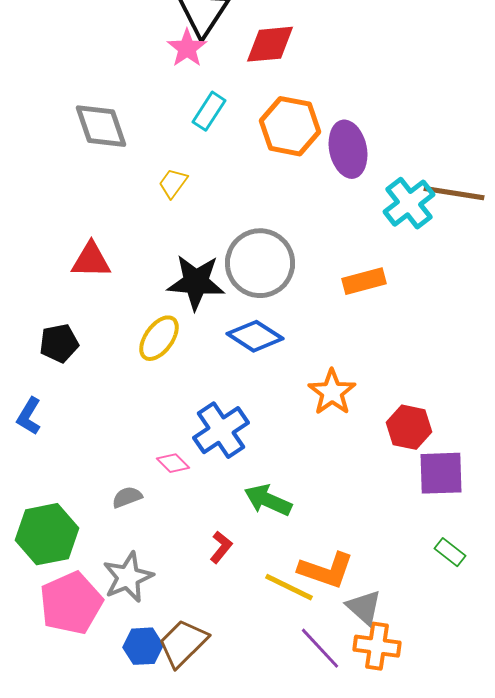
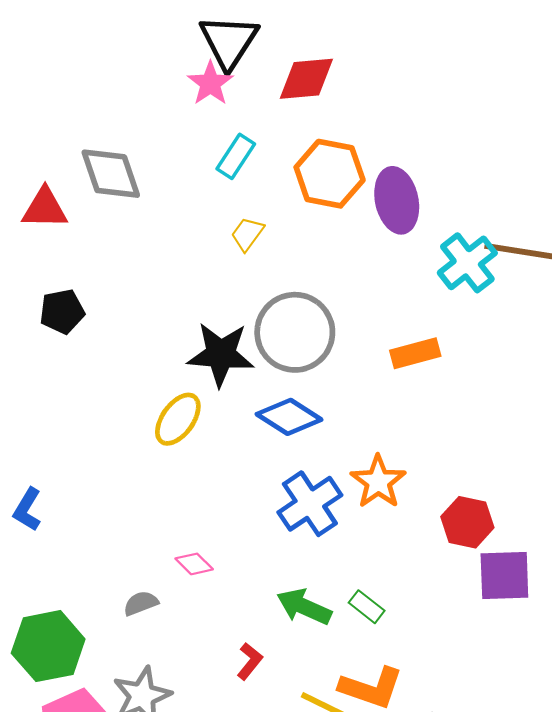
yellow trapezoid: (173, 183) -> (247, 234), moved
red triangle: (91, 260) -> (45, 208), moved
black pentagon: (59, 343) -> (62, 311), moved
blue cross: (221, 430) -> (310, 504), moved
green rectangle: (450, 552) -> (367, 607), moved

